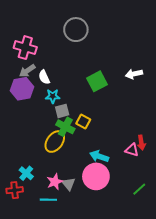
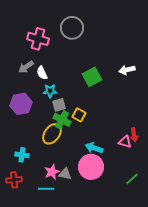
pink cross: (25, 48) -> (38, 39), moved
purple hexagon: (22, 89) -> (21, 104), moved
cyan cross: (26, 173) -> (22, 155), moved, turned -32
gray triangle: (68, 184) -> (65, 174), turned -40

